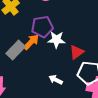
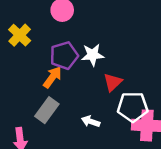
white star: (56, 40) -> (93, 55), moved
gray rectangle: (16, 50) -> (47, 110), moved

